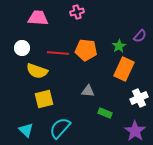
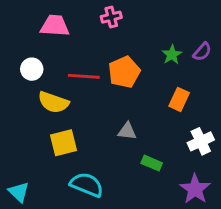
green star: (119, 46) -> (172, 55), moved
orange pentagon: (86, 50) -> (124, 72), turned -30
orange rectangle: (124, 69) -> (179, 99), size x0.7
cyan semicircle: (60, 128) -> (87, 185), turned 70
cyan triangle: (26, 130) -> (19, 192), moved

